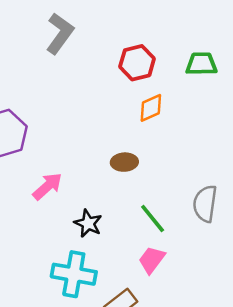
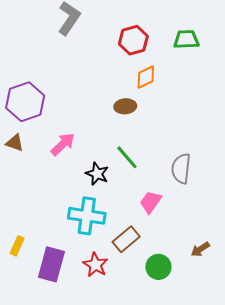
brown ellipse: (124, 162) -> (125, 106), moved
gray semicircle: (205, 204) -> (181, 169), moved
green line: (153, 218) -> (127, 157), moved

